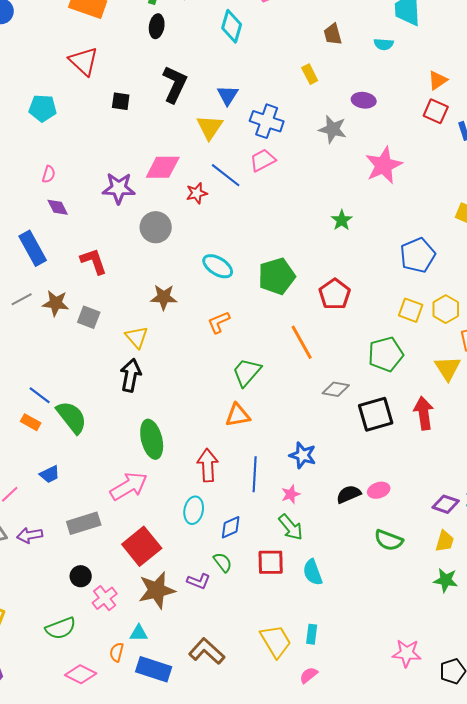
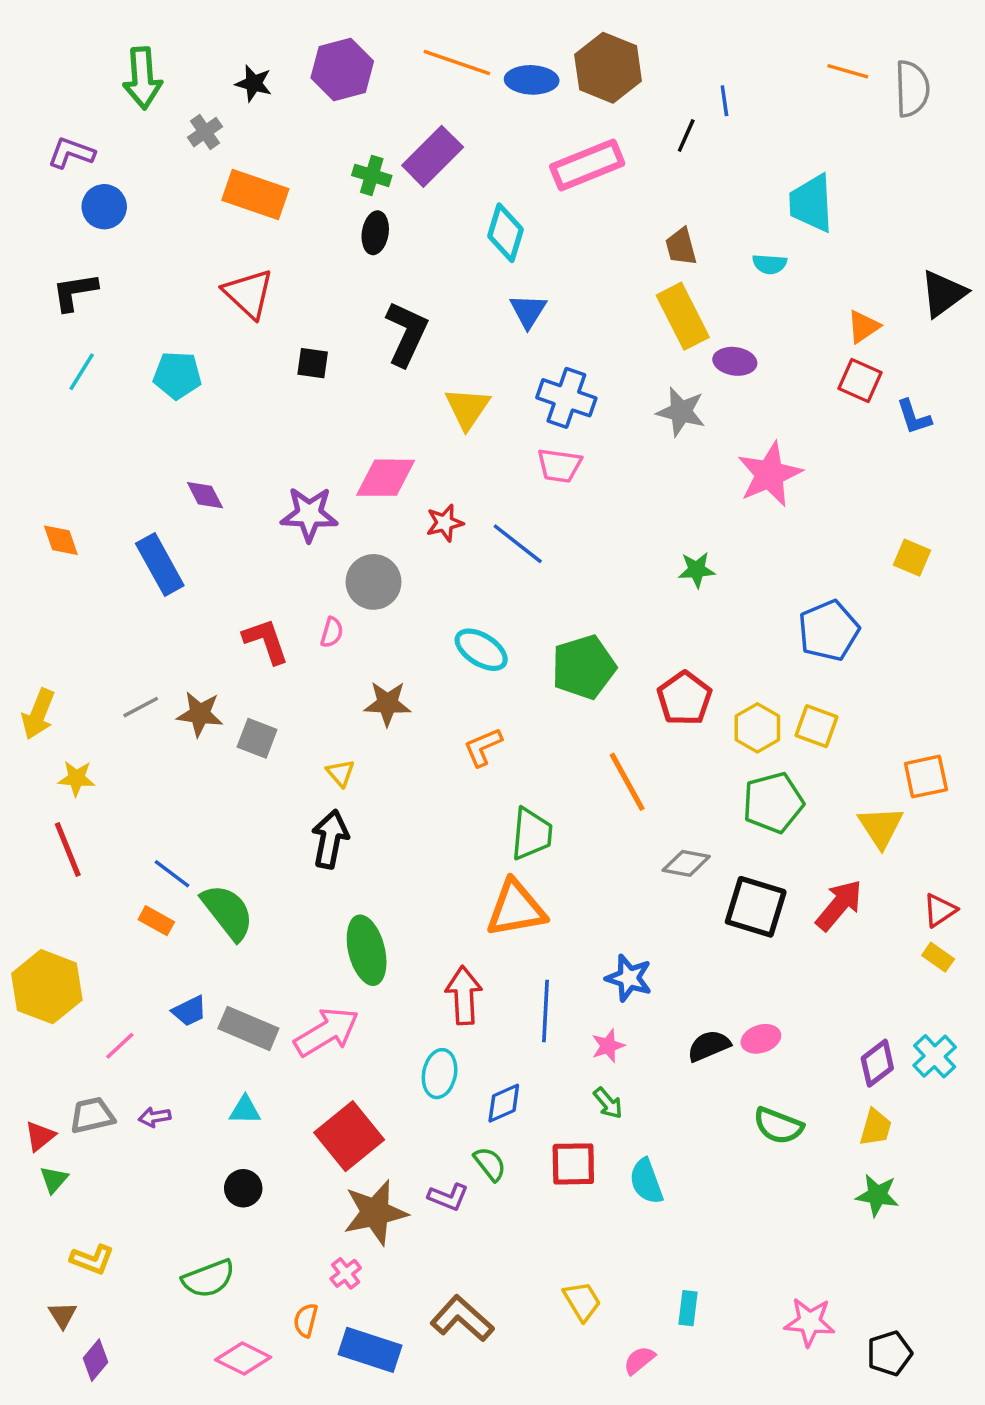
yellow rectangle: (310, 74) -> (683, 316), moved, size x1.8
blue triangle: (228, 95) -> (528, 311), moved
pink trapezoid: (263, 160) -> (559, 466), turned -144
pink semicircle: (49, 174) -> (332, 632), moved
blue line: (226, 175) -> (518, 544), moved
purple diamond: (58, 207) -> (205, 495), moved
green star: (342, 220) -> (697, 570), turned 30
blue rectangle: (33, 248) -> (160, 565), moved
yellow hexagon: (446, 309) -> (757, 728), moved
yellow triangle: (137, 337) -> (340, 773), size x0.7
green trapezoid: (247, 372) -> (532, 834), turned 144
red arrow: (424, 413) -> (839, 905), turned 48
black square: (376, 414) -> (756, 907), turned 33
orange triangle: (238, 415) -> (516, 909), size x1.4
purple diamond: (446, 504) -> (877, 1063), turned -56
gray rectangle: (84, 523) -> (248, 1028), moved, turned 40
green arrow: (291, 527) -> (608, 1103), size x0.7
purple arrow: (30, 535) -> (155, 1117), size x0.7
pink cross: (105, 598) -> (346, 1273), moved, size x0.7
cyan triangle: (139, 633) -> (245, 1110), moved
cyan rectangle: (312, 634) -> (688, 1308), moved
yellow trapezoid: (276, 641) -> (582, 1301), size x0.7

